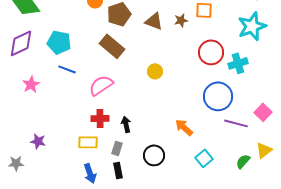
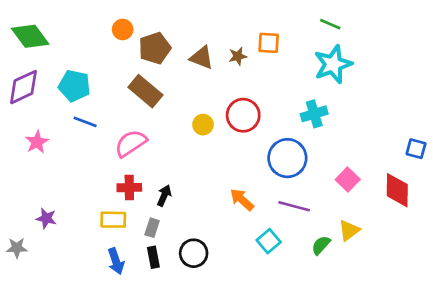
red circle: (211, 52) -> (243, 115), moved
purple line: (236, 123) -> (294, 206), moved
black arrow: (126, 124) -> (164, 196), turned 35
black circle: (154, 155) -> (194, 253), moved

